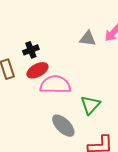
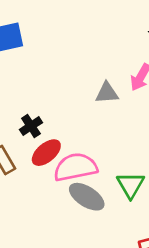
gray ellipse: (63, 126) -> (87, 197), moved

